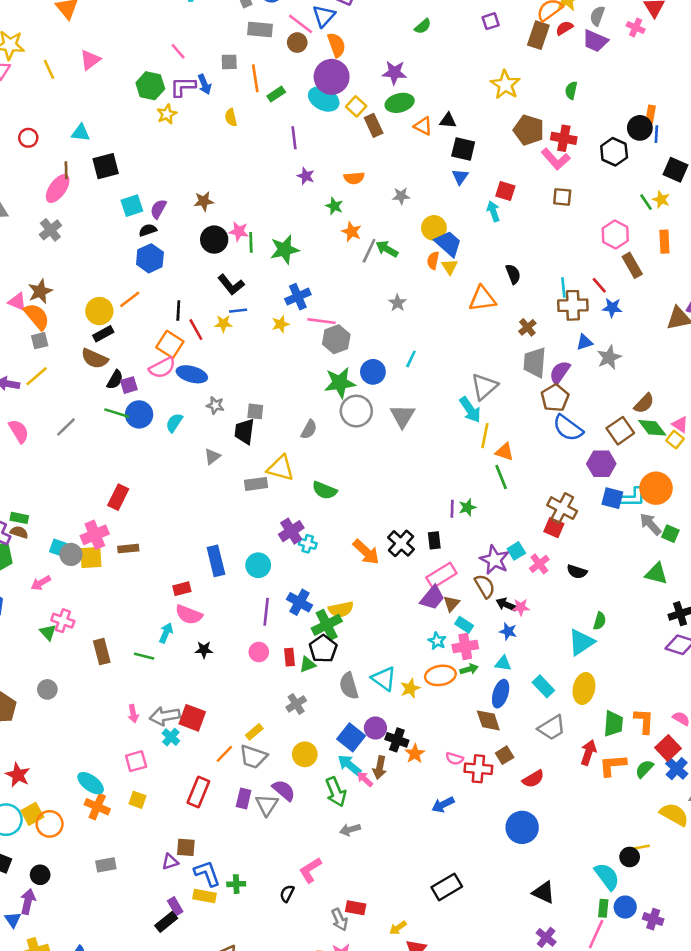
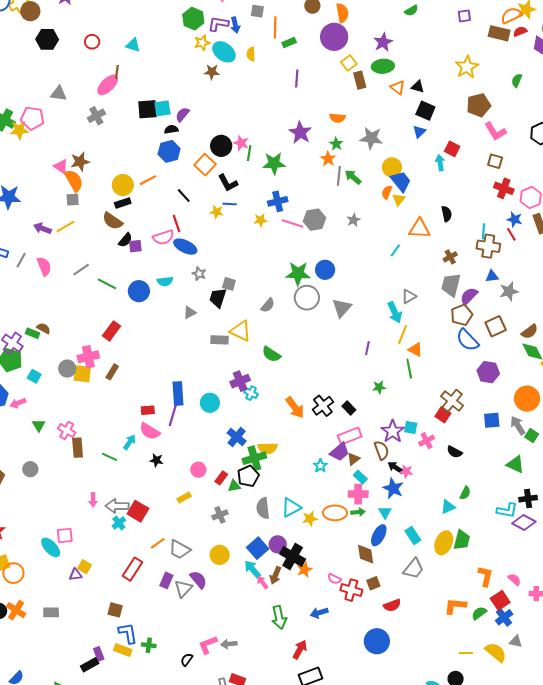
brown rectangle: (538, 35) -> (499, 33), turned 75
purple star: (394, 73) -> (383, 42), turned 30
cyan ellipse: (324, 99) -> (224, 52), moved
brown pentagon: (529, 130) -> (479, 105), turned 30
red cross: (564, 138) -> (504, 188), moved
black square: (106, 166) -> (147, 109), moved
purple star: (306, 176) -> (300, 133), moved, size x1.6
gray star: (401, 196) -> (371, 138), size x1.6
brown star: (204, 201) -> (212, 72), moved
green star: (334, 206) -> (336, 144), moved
gray line: (369, 251) -> (339, 176), turned -30
blue star: (612, 308) -> (515, 219), moved
black line: (178, 310) -> (184, 196), turned -56
red line: (196, 330) -> (176, 223), moved
gray hexagon: (336, 339) -> (315, 220), moved
orange square: (170, 344) -> (205, 165), moved
cyan line: (411, 359) -> (395, 250), moved
gray triangle: (484, 387) -> (409, 297), size x0.7
green line: (117, 413) -> (107, 284), moved
blue circle: (139, 414) -> (139, 291), moved
cyan semicircle: (174, 423) -> (165, 281), turned -140
brown square: (620, 431) -> (496, 326), moved
cyan L-shape: (633, 497) -> (507, 510), moved
blue square: (612, 498) -> (492, 420), moved, turned -30
purple line: (452, 509) -> (367, 348), moved
brown semicircle: (19, 532) -> (44, 328), moved
black rectangle: (434, 540) -> (349, 408), turned -48
cyan square: (58, 548) -> (34, 376), moved
brown rectangle: (128, 549) -> (112, 372), turned -63
cyan square: (516, 551) -> (411, 428), turned 32
pink arrow: (41, 583) -> (18, 403), moved
purple line: (266, 612) -> (173, 415), moved
pink cross: (63, 621) -> (67, 431), moved
blue star: (508, 631) -> (393, 488), size x1.5
cyan star: (437, 641) -> (320, 466), moved
cyan triangle: (581, 642) -> (448, 507), size x0.7
red rectangle: (289, 657) -> (221, 478), turned 32
cyan triangle: (503, 663) -> (385, 512), turned 40
cyan triangle: (384, 679) -> (291, 507), turned 45
green trapezoid: (613, 724) -> (462, 540), moved
gray trapezoid: (552, 728) -> (413, 569), turned -30
yellow rectangle: (254, 732) -> (184, 498), moved
black cross: (397, 740) -> (293, 557), size x1.4
red arrow: (588, 753) -> (300, 650), moved
pink square: (136, 761) -> (65, 536), moved
green arrow: (336, 792) -> (279, 617), moved
orange cross: (97, 807) -> (16, 610), moved
gray arrow: (350, 830) -> (229, 644), moved
yellow line: (641, 847) -> (466, 653), moved
purple triangle: (170, 862) -> (75, 575), moved

